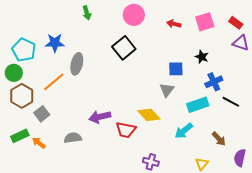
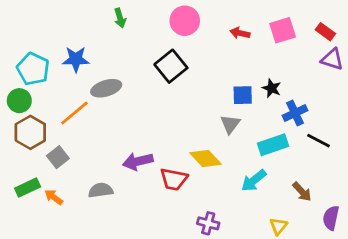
black star: (202, 57) -> (272, 88), moved
gray ellipse: (77, 64) -> (106, 88), turned 60

